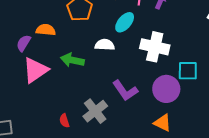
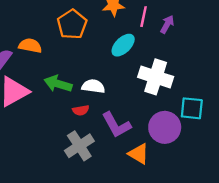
white semicircle: (105, 45) -> (93, 86), moved
red semicircle: (64, 121) -> (81, 110), moved, turned -88
orange triangle: (162, 123) -> (139, 154), moved

